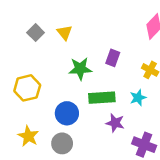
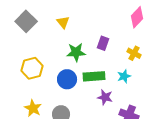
gray square: (36, 33) -> (26, 21), moved, size x1.5
blue circle: (67, 113) -> (67, 79), moved

